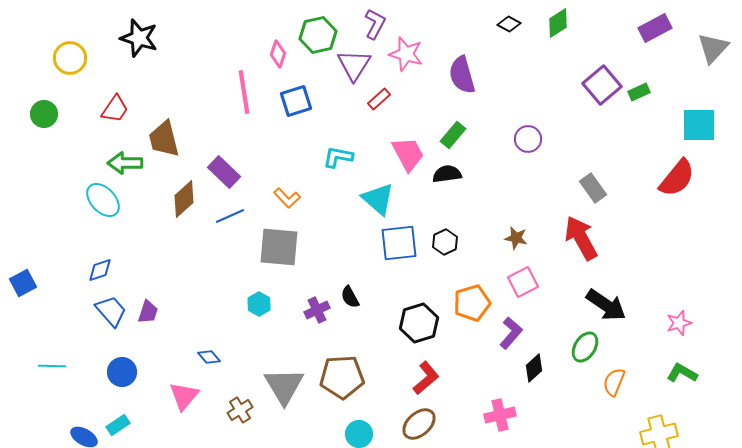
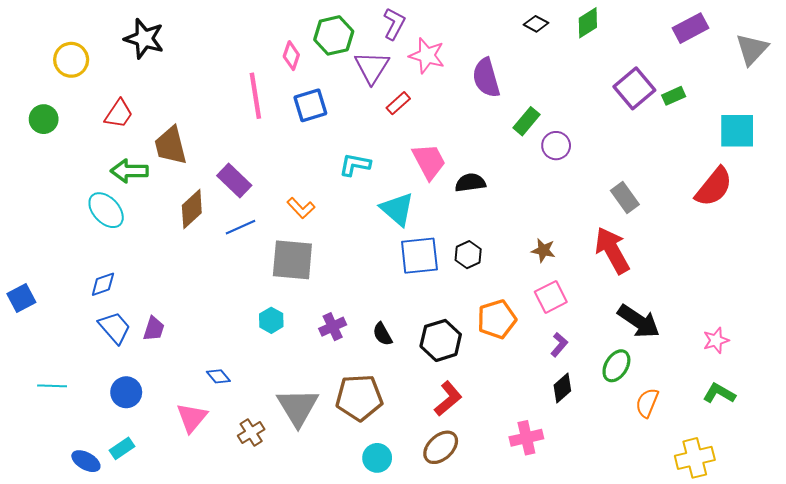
green rectangle: (453, 135) -> (526, 121), moved
black semicircle: (350, 297) -> (382, 334), moved
purple L-shape: (511, 333) -> (559, 345), moved, size x0.7

